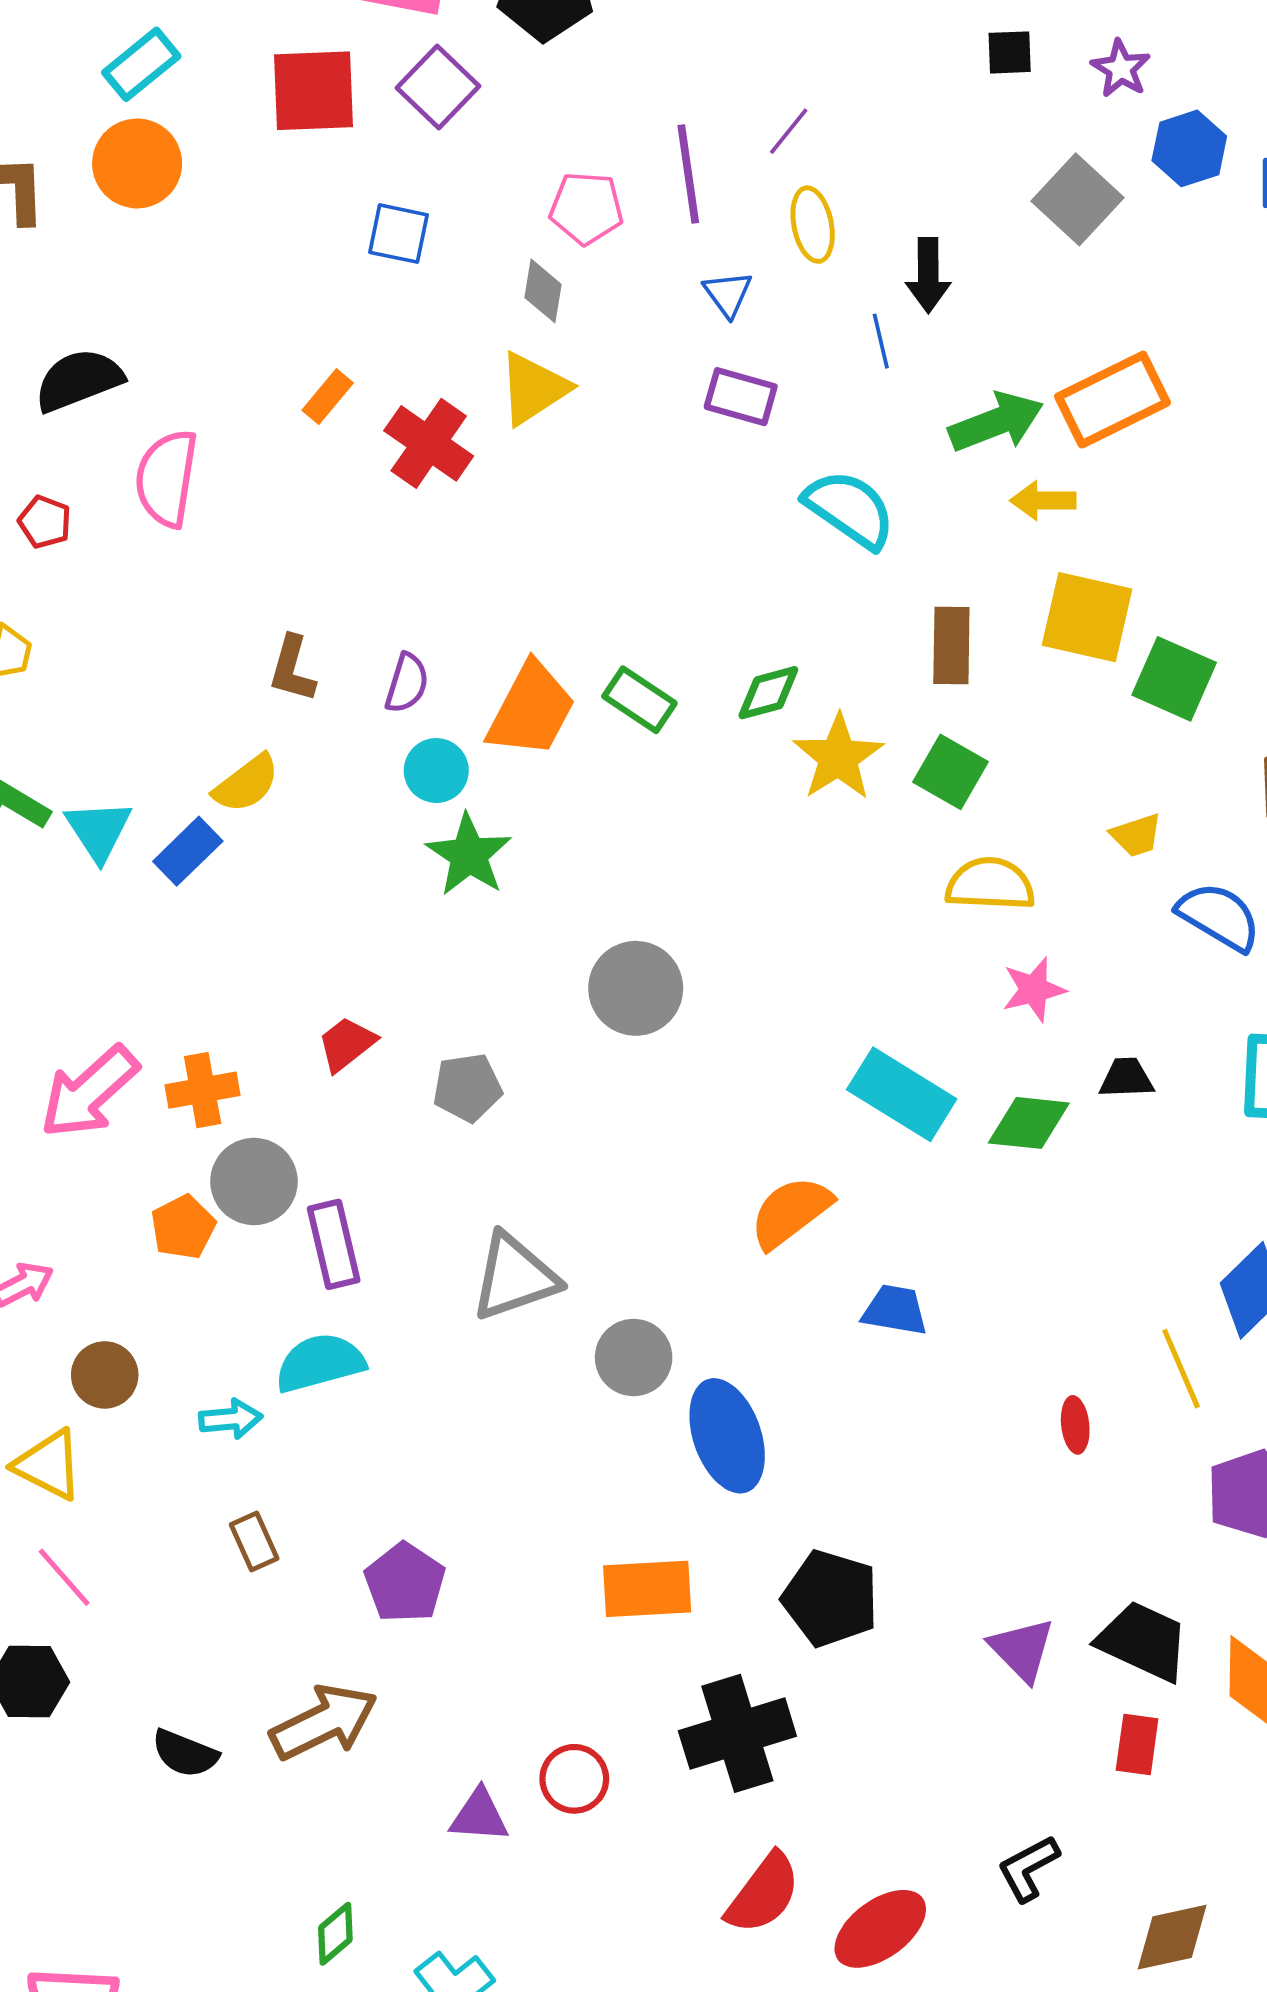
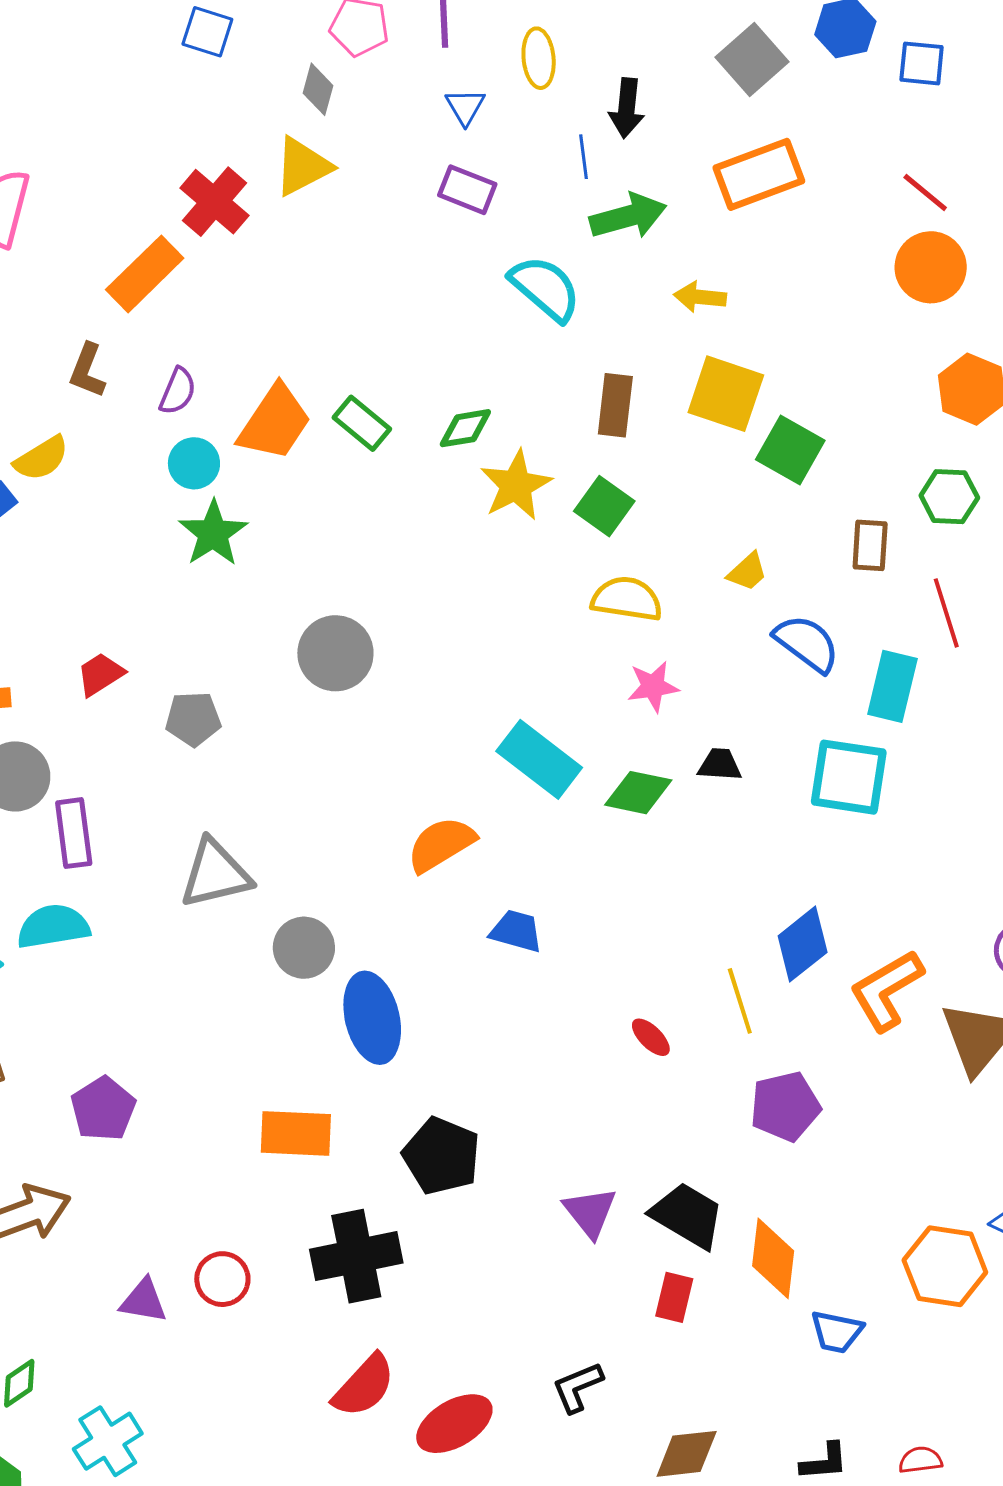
orange rectangle: (328, 397) -> (145, 274), moved, size x1.8
orange rectangle: (1112, 400) -> (759, 174), moved
green arrow: (996, 422) -> (628, 216), moved
yellow trapezoid: (1136, 835) -> (747, 572), turned -30
red ellipse: (1075, 1425) -> (651, 1037), turned -45

